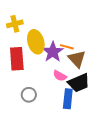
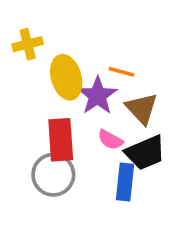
orange line: (67, 47) -> (121, 72), moved
red rectangle: (17, 59) -> (61, 140), moved
gray circle: (29, 95) -> (53, 175), size x1.5

